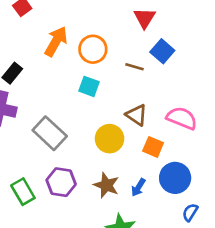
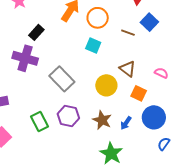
pink semicircle: (182, 118) -> (161, 73), size x0.6

